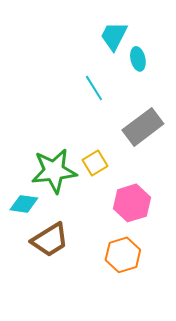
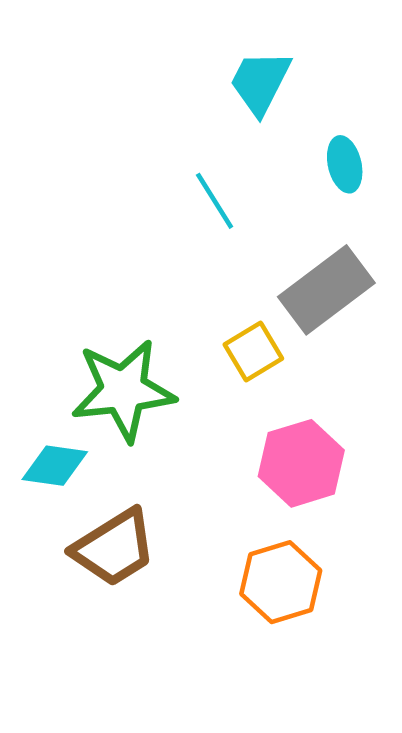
cyan ellipse: (138, 59) -> (345, 164), moved
yellow square: (95, 163) -> (253, 352), moved

